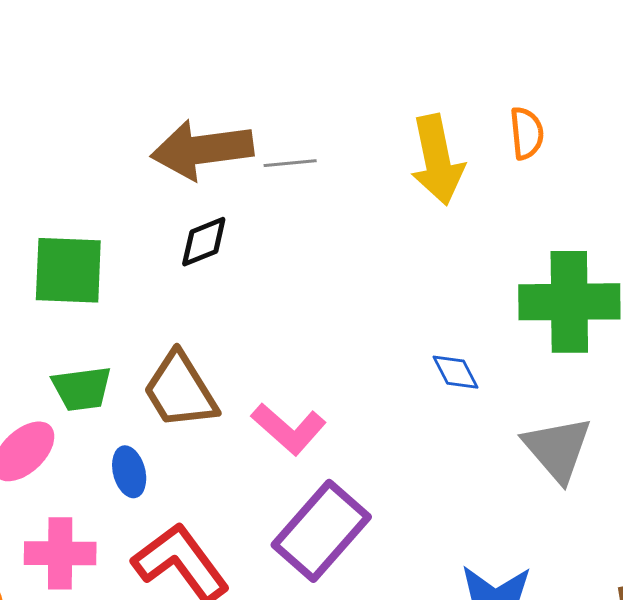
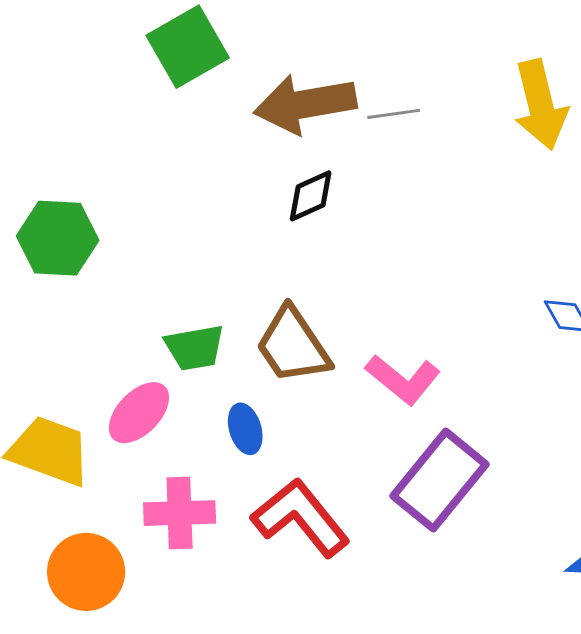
green square: (68, 270) -> (188, 47), moved, turned -30

